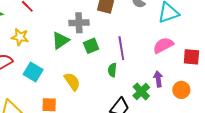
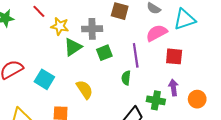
yellow star: (20, 37) -> (60, 26), moved
pink semicircle: (163, 45) -> (157, 33), moved
red square: (191, 57) -> (174, 56), moved
green cross: (141, 91) -> (156, 100), turned -36

